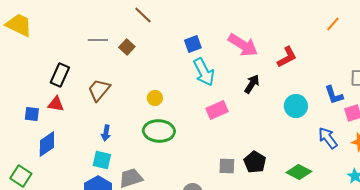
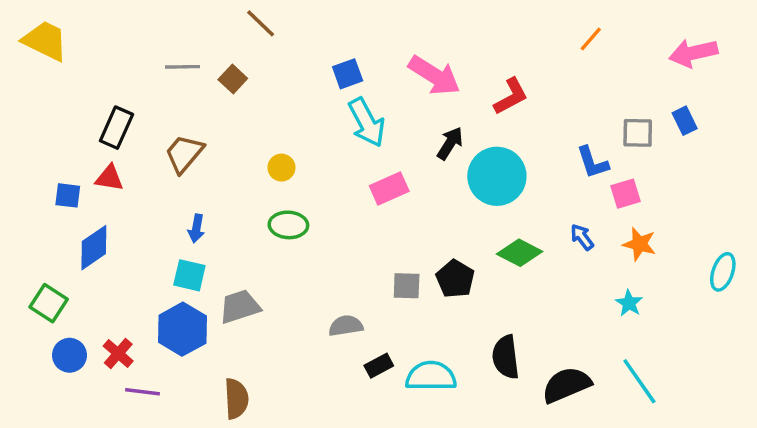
cyan circle: (296, 106) -> (497, 176), moved, size x1.4
green ellipse: (159, 131) -> (288, 225), size x0.7
blue arrow: (328, 138) -> (582, 237), size x0.7
green diamond: (299, 172) -> (520, 253), moved

